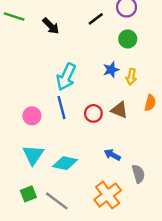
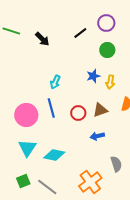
cyan arrow: (66, 77) -> (55, 82), size x0.6
brown triangle: (119, 110) -> (100, 110), turned -42
pink circle: (32, 116) -> (26, 115), size x1.5
blue arrow: (112, 155) -> (97, 136), moved, turned -40

